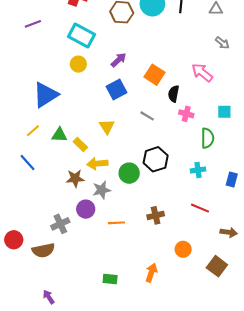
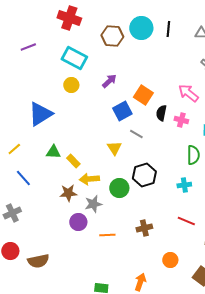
blue square: (116, 89) -> (122, 111), moved
pink cross: (186, 114) -> (181, 120), moved
yellow triangle: (107, 127) -> (114, 148), moved
yellow line: (33, 131) -> (14, 149), moved
gray cross: (60, 224) -> (12, 213), moved

